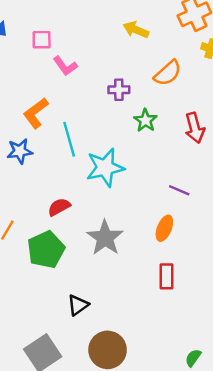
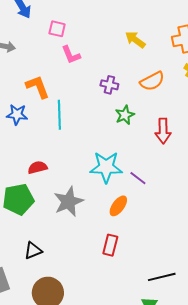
orange L-shape: (36, 113) -> (38, 87), turned 92
cyan star: (105, 168) -> (106, 167), moved

